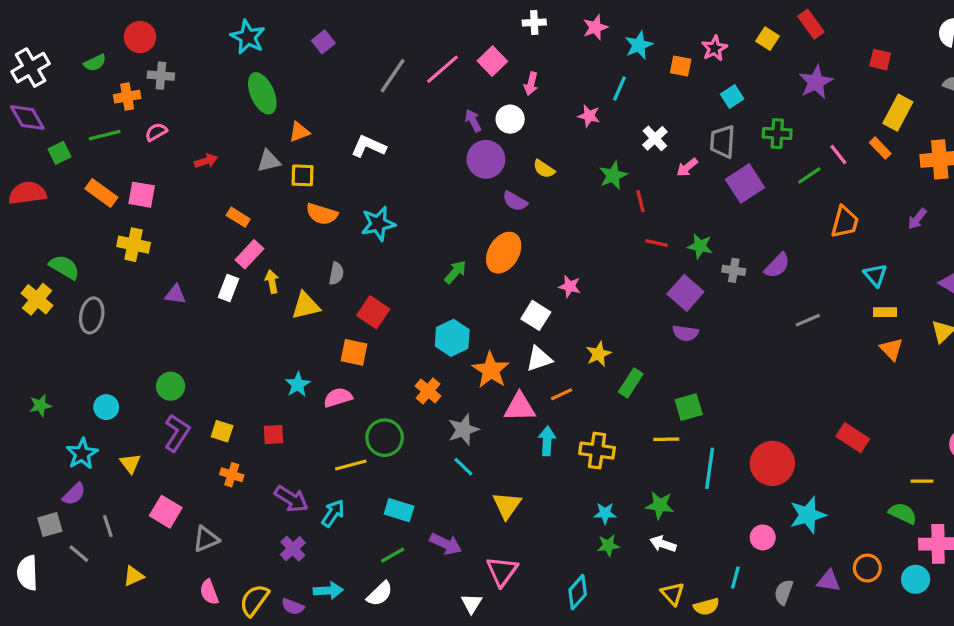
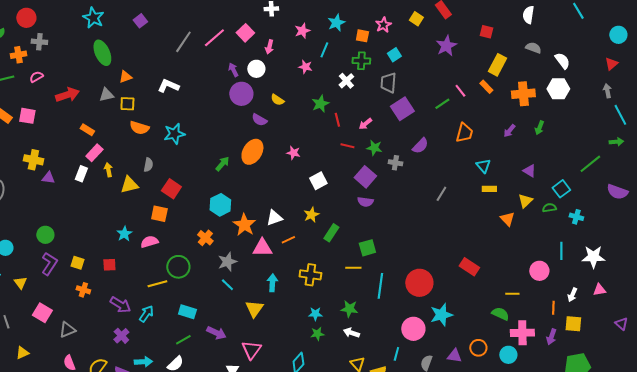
pink star: (595, 27) -> (302, 31), moved
green cross: (777, 134) -> (361, 61), moved
red arrow: (206, 161) -> (67, 95), size x1.6
pink arrow: (687, 167) -> (365, 124), moved
yellow cross: (134, 245) -> (33, 160), moved
purple semicircle: (777, 265) -> (420, 146), moved
pink star: (570, 286) -> (293, 153), moved
white square: (536, 315) -> (318, 181), moved, turned 30
gray line: (808, 320) -> (441, 194), turned -35
orange triangle: (891, 349) -> (507, 219), moved
cyan arrow: (547, 441) -> (272, 283), moved
pink circle: (763, 537) -> (413, 329), size x1.5

